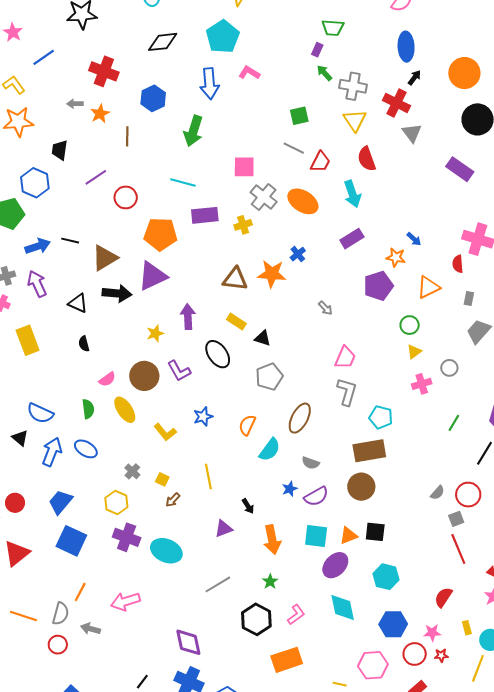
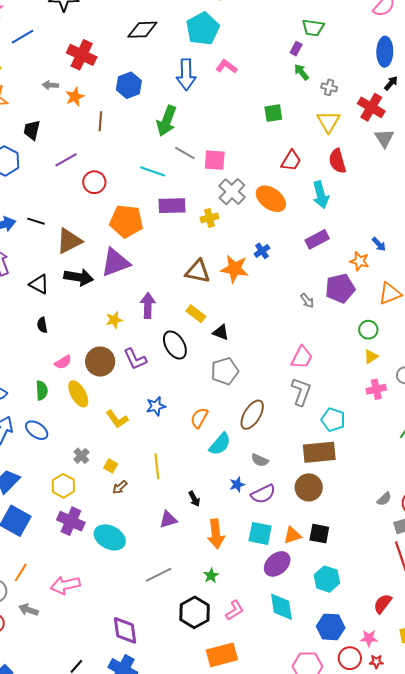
gray cross: (353, 86) -> (329, 87), size x0.6
gray line: (294, 148) -> (185, 153), moved
gray arrow: (325, 308) -> (307, 301), moved

